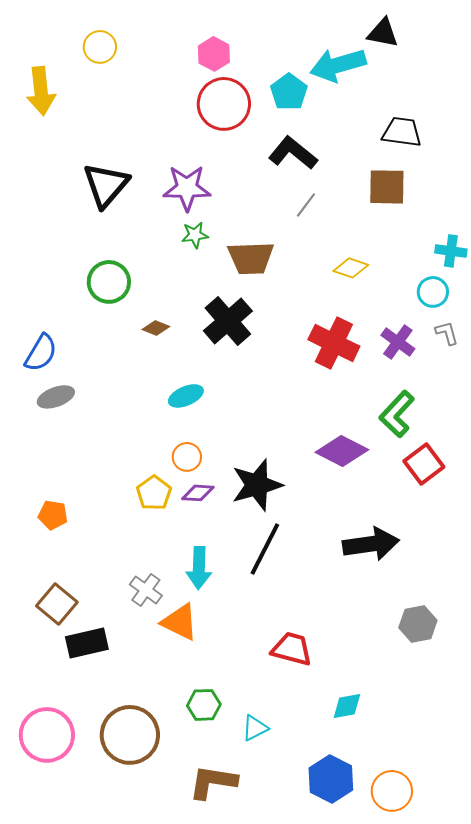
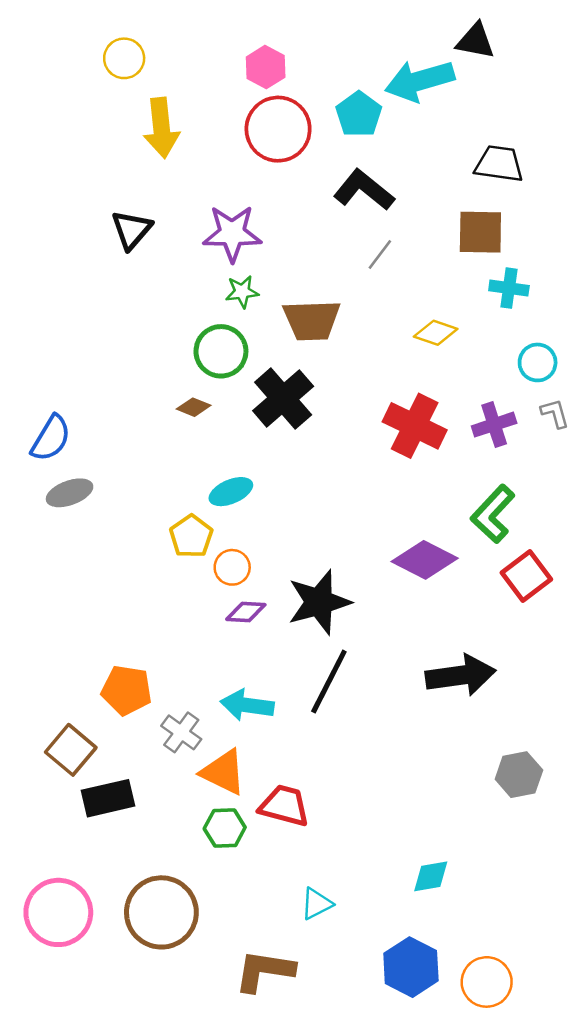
yellow arrow: (41, 91) -> (161, 128), moved
black triangle: (106, 185) -> (132, 230), size x0.7
cyan cross: (451, 251) -> (509, 288), moved
green circle: (109, 282) -> (221, 351), moved
purple cross: (398, 342) -> (494, 425), turned 36
yellow pentagon: (154, 493) -> (191, 536), moved
orange pentagon: (53, 515) -> (127, 690), moved, size x1.4
cyan arrow: (199, 568) -> (247, 705), turned 96
red trapezoid: (292, 649) -> (284, 806), moved
green hexagon: (204, 705) -> (225, 828), moved

